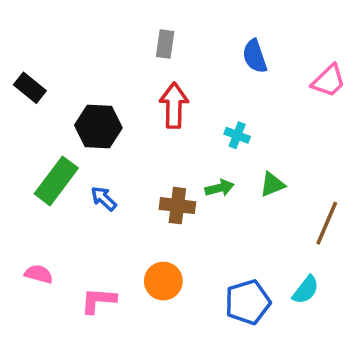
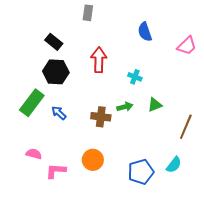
gray rectangle: (165, 44) -> (88, 13), moved
black rectangle: (30, 88) -> (54, 42), moved
pink semicircle: (39, 274) -> (34, 154), moved

